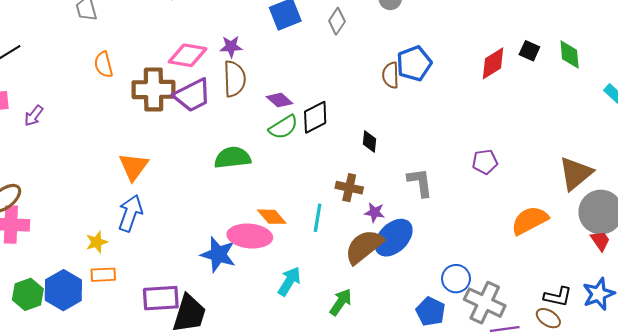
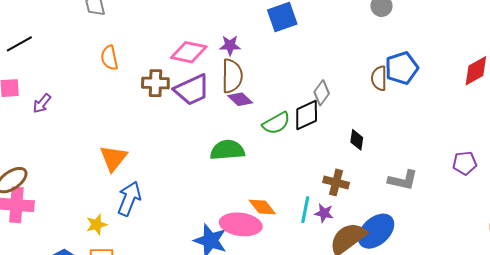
gray diamond: (337, 21) -> (322, 93), moved
brown cross: (153, 89) -> (155, 83), size x0.7
purple diamond: (279, 100) -> (240, 99), moved
orange triangle: (134, 167) -> (113, 158), moved
gray L-shape: (420, 182) -> (403, 180), turned 108
purple star: (375, 212) -> (324, 213), moved

